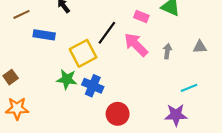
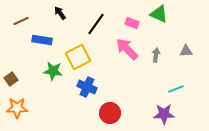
black line: (107, 33) -> (96, 24), moved
green star: (67, 79) -> (53, 71), moved

